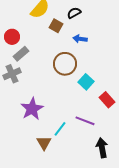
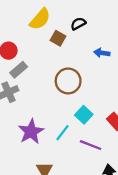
blue arrow: (80, 39) -> (102, 53), moved
cyan square: (86, 82) -> (84, 115), moved
cyan line: (60, 129) -> (62, 133), moved

